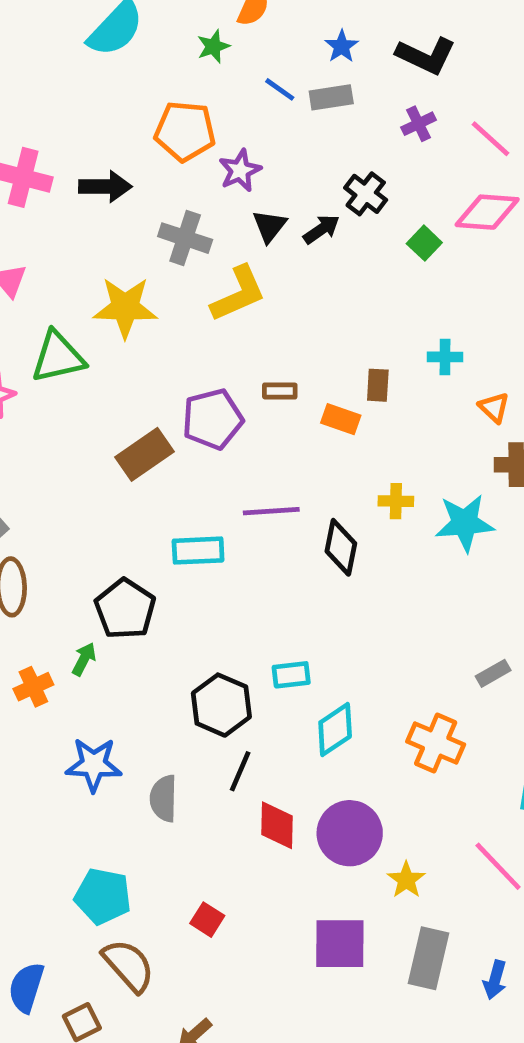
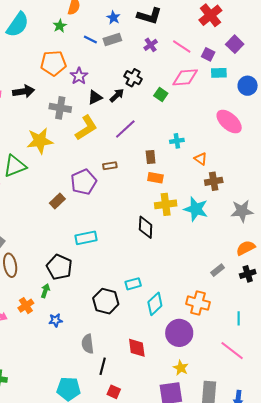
black triangle: (270, 226) -> (95, 97), turned 35
orange rectangle: (341, 419) -> (155, 178), moved
brown rectangle: (145, 454) -> (57, 201), size x0.7
yellow cross: (396, 501) -> (166, 204), size x1.5
purple line: (271, 511) -> (125, 129), moved, turned -30
cyan star: (465, 523) -> (196, 209), turned 30
blue star: (94, 765) -> (56, 320), moved, size x0.6
black line: (240, 771) -> (103, 366), moved
purple circle: (350, 833) -> (179, 333), moved
yellow star: (406, 880) -> (181, 368), moved

